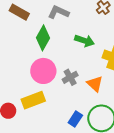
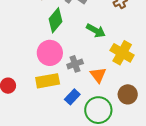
yellow rectangle: (33, 100) -> (48, 81), moved
blue rectangle: (75, 119) -> (72, 97), moved

